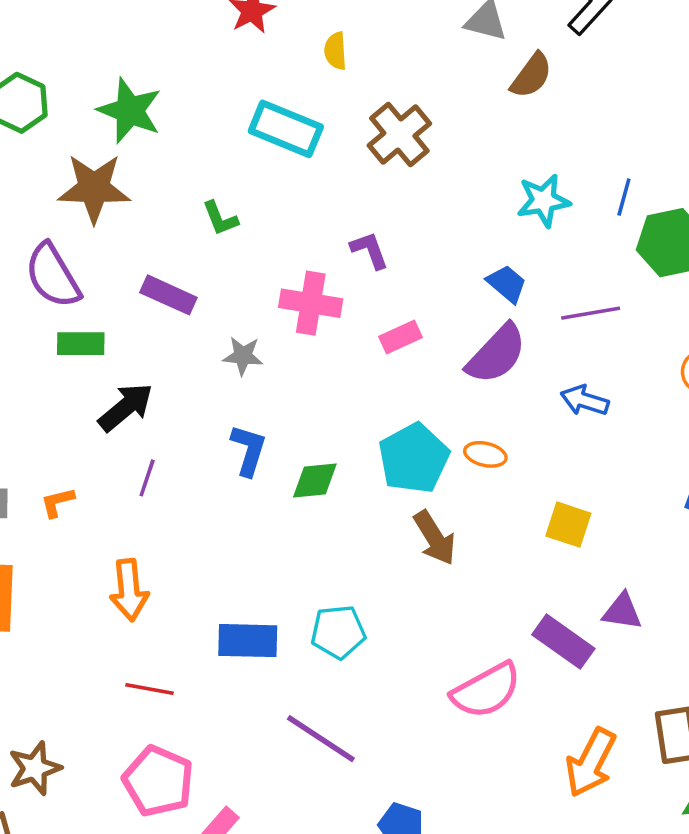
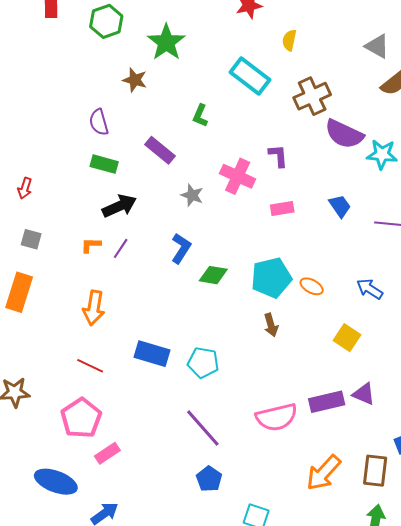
brown star: (94, 188) -> (135, 80), size x0.6
green L-shape: (220, 218) -> (200, 116), turned 30
purple semicircle: (53, 276) -> (99, 122), size x0.7
blue trapezoid: (507, 284) -> (340, 206), moved
purple semicircle: (496, 354) -> (344, 134), moved, turned 57
blue arrow: (585, 400) -> (370, 289), moved
orange L-shape: (57, 502) -> (91, 245), moved
brown arrow: (435, 538) -> (271, 325), size x0.7
purple rectangle: (563, 642) -> (327, 402), turned -64
purple line: (321, 739) -> (203, 428), moved

